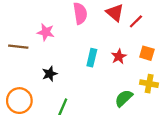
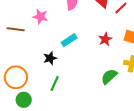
cyan rectangle: (92, 58) -> (69, 40), moved, turned 42
black star: (50, 74) -> (50, 58), moved

